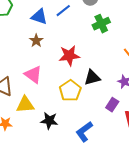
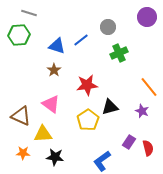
purple rectangle: (112, 105) -> (129, 142), moved
black star: (49, 121) -> (55, 157), moved

